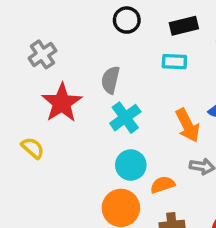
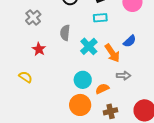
gray cross: (42, 54) -> (33, 17), moved
red star: (62, 103) -> (39, 49), size x0.6
cyan cross: (125, 118) -> (89, 46), moved

